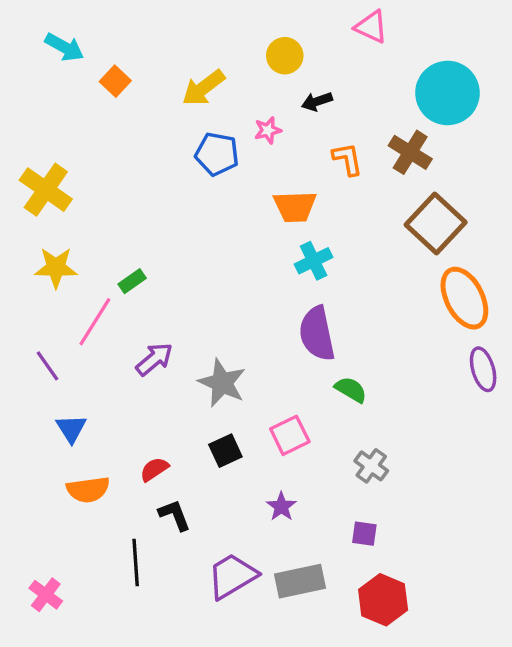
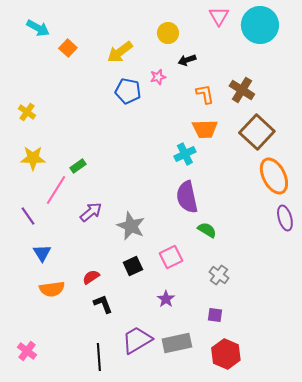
pink triangle: (371, 27) -> (219, 16), turned 35
cyan circle: (447, 93) -> (260, 25), moved
yellow cross: (46, 190) -> (27, 112), size x0.6
orange trapezoid: (295, 207) -> (205, 129), moved
black line: (136, 562) -> (99, 357), moved

